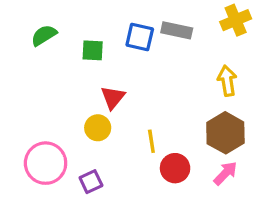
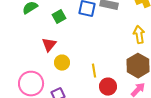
green square: (93, 50) -> (59, 17), turned -32
red triangle: (113, 98) -> (49, 45), moved

